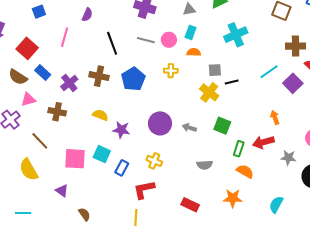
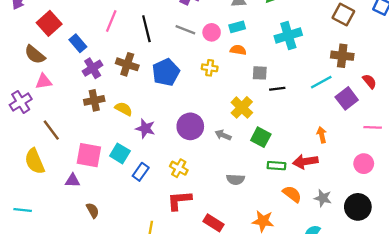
cyan rectangle: (191, 32) -> (237, 27), turned 48
pink line: (65, 37) -> (111, 21), moved
brown cross: (296, 46) -> (342, 56), moved
blue rectangle: (43, 73) -> (78, 43), moved
yellow cross: (209, 92) -> (242, 107), moved
brown cross: (57, 112) -> (94, 100), moved, turned -30
green rectangle: (239, 149) -> (276, 166), turned 70
gray star: (288, 158) -> (323, 198), moved
orange semicircle: (245, 171) -> (292, 194), moved
red L-shape: (144, 190) -> (179, 200), moved
purple triangle: (62, 191) -> (73, 181), moved, turned -40
brown semicircle: (84, 214) -> (93, 210), moved

